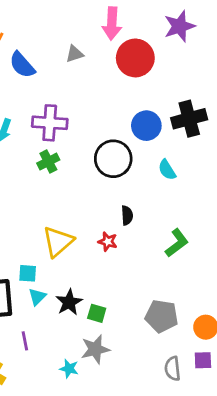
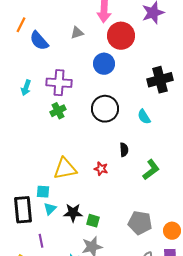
blue circle: (146, 126) -> (104, 64), moved
black semicircle: (127, 215) -> (124, 150), moved
yellow triangle: (58, 242) -> (65, 169), turned 30
black star: (69, 302) -> (73, 213), turned 30

